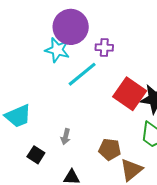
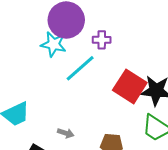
gray arrow: (66, 137) -> (66, 133), turned -84

